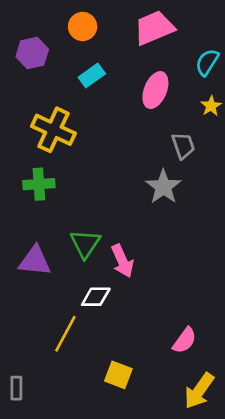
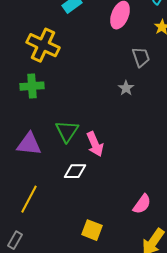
gray star: (163, 187) -> (126, 88), size x0.6
yellow line: (65, 334) -> (29, 199), moved
gray rectangle: (16, 388) -> (15, 240), turned 30

